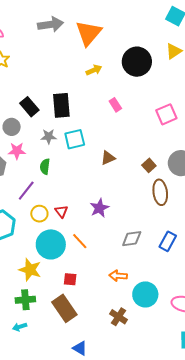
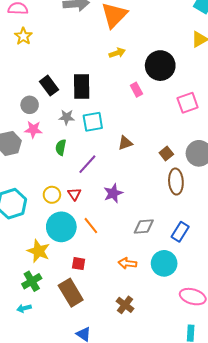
black circle: (137, 62) -> (160, 66), moved
purple line: (26, 191) -> (87, 164), moved
cyan circle: (145, 294) -> (164, 263), moved
green cross: (25, 300) -> (32, 281), turned -30

